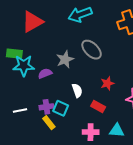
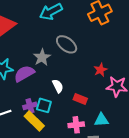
purple semicircle: (45, 73) -> (24, 74), size x1.5
red star: (107, 83) -> (100, 70), moved
yellow rectangle: (49, 123) -> (34, 121), size x1.5

